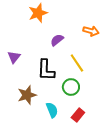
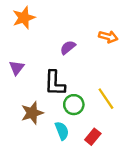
orange star: (38, 13) -> (24, 18), moved
yellow line: (77, 63) -> (106, 99), moved
green circle: (71, 87) -> (74, 105), moved

